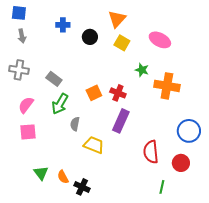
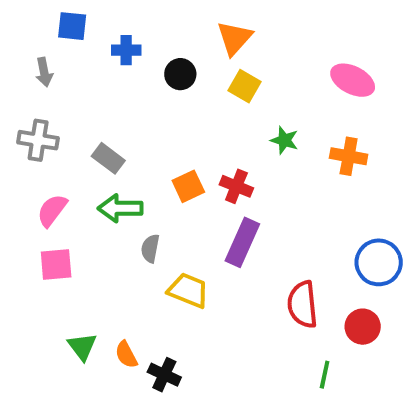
blue square: (19, 13) -> (72, 26), moved
pink ellipse: (160, 40) -> (353, 80), moved
orange cross: (167, 86) -> (349, 156), moved, size x0.7
green arrow: (60, 104) -> (120, 208), turned 60

